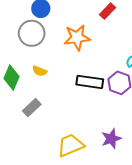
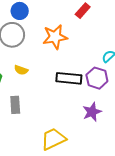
gray rectangle: (32, 108) -> (15, 105), turned -48
purple star: (111, 139) -> (92, 112), moved

